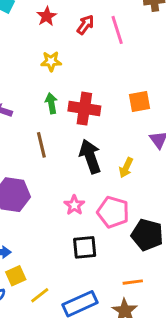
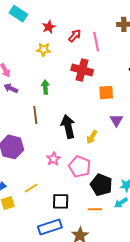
yellow star: (51, 61) -> (44, 49), moved
red cross: (84, 109) -> (82, 70), moved
black square: (85, 247) -> (61, 201), moved
orange line: (133, 282) -> (95, 209), moved
yellow line: (40, 295) -> (31, 188), moved

